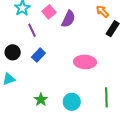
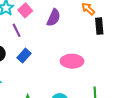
pink square: (49, 12) -> (25, 10), moved
black rectangle: (113, 29) -> (99, 26), turned -35

